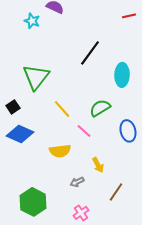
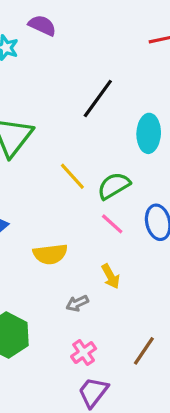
yellow line: (62, 109) -> (72, 176), moved
pink line: (84, 131) -> (112, 224), moved
brown line: (116, 192) -> (144, 351), moved

